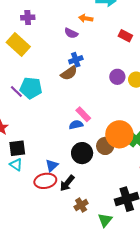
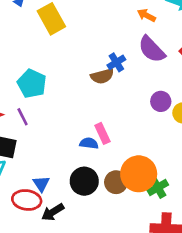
purple semicircle: (71, 33) -> (152, 49), moved, size x1.6
blue cross: (76, 60) -> (116, 62), turned -32
cyan pentagon: (31, 88) -> (32, 84), moved
purple line: (16, 92) -> (23, 117), moved
blue triangle: (52, 166) -> (41, 184), turned -40

